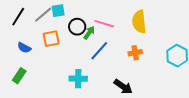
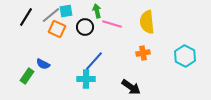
green arrow: (89, 33) -> (97, 11), moved, turned -48
orange square: (51, 39) -> (57, 29), moved, turned 36
blue semicircle: (24, 48) -> (43, 64), moved
blue line: (99, 51) -> (94, 61), moved

